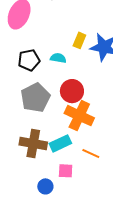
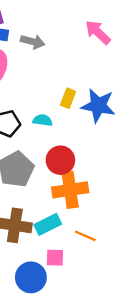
orange cross: (79, 116) -> (70, 190), turned -32
blue circle: (45, 186) -> (31, 277), size x1.6

